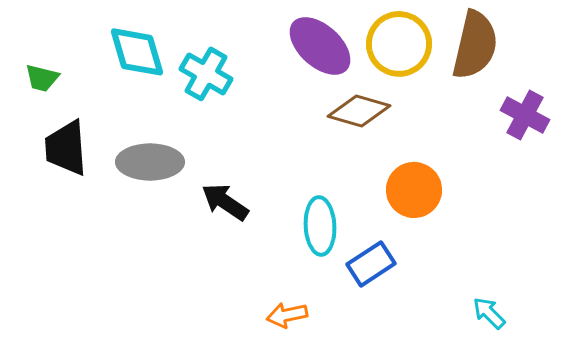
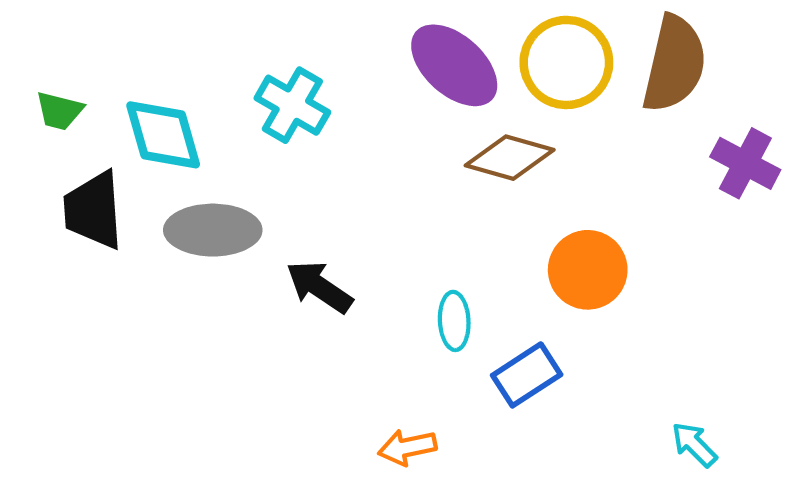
cyan diamond: (137, 52) -> (163, 135), moved
cyan ellipse: (320, 226) -> (454, 321), size x0.7

